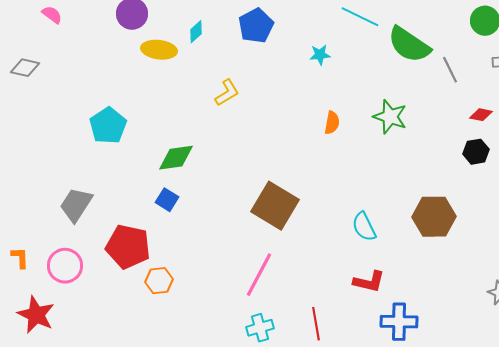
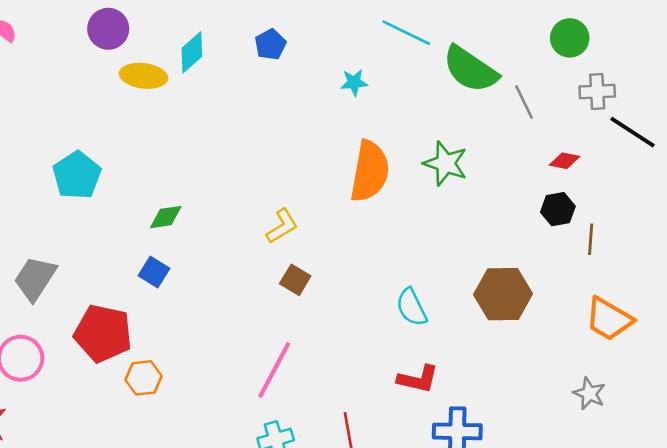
blue pentagon: (256, 26) -> (270, 44), size x0.7
cyan diamond: (196, 32) -> (192, 52), size x1.4
yellow L-shape: (227, 93) -> (282, 226), moved
orange semicircle: (332, 123) -> (370, 171), size x2.0
green diamond: (176, 158) -> (166, 217), size x0.7
brown square: (275, 206) -> (295, 280), size x0.5

